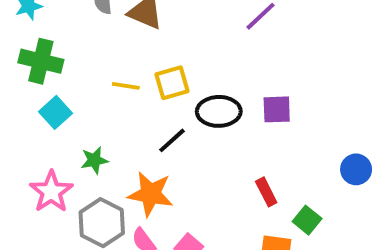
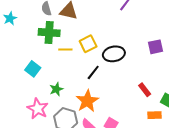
green cross: (41, 61) -> (49, 33), moved
purple square: (277, 109) -> (155, 47), moved
orange star: (151, 194) -> (87, 101), turned -30

